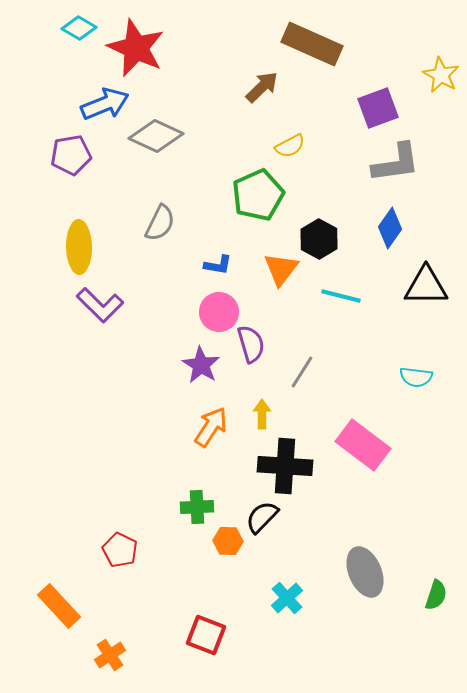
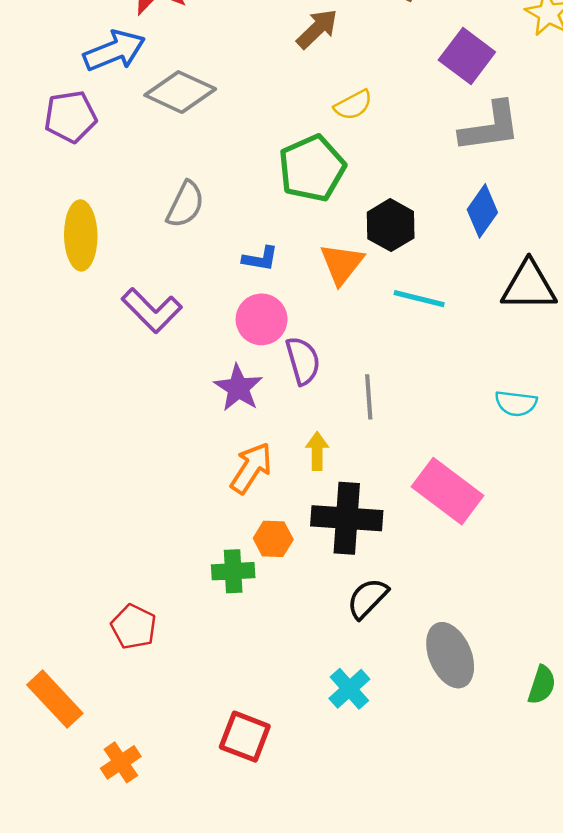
purple square: (378, 108) -> (467, 56), turned -33
purple L-shape: (100, 305) -> (152, 310), moved
gray line: (302, 372) -> (369, 397), turned -36
black semicircle: (262, 517) -> (367, 598), moved
orange hexagon: (228, 541) -> (273, 539), moved

